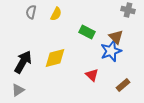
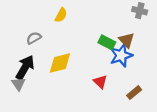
gray semicircle: (31, 12) -> (34, 38), moved, turned 48
green rectangle: (87, 32) -> (107, 42), moved
gray triangle: (18, 90) -> (18, 84), moved, turned -32

